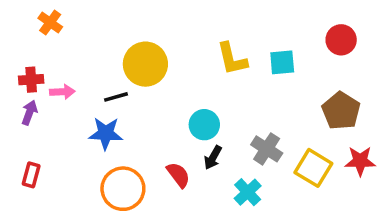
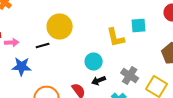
yellow L-shape: (232, 59) -> (116, 38), moved
blue star: (106, 133) -> (22, 66), moved
black arrow: (213, 158) -> (99, 80), turned 40

